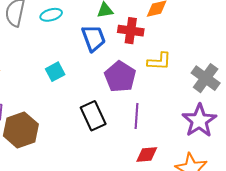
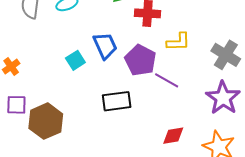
blue trapezoid: (94, 38) -> (105, 46), moved
black rectangle: (93, 116) -> (117, 101), turned -68
purple line: (136, 116) -> (167, 80), moved, turned -60

